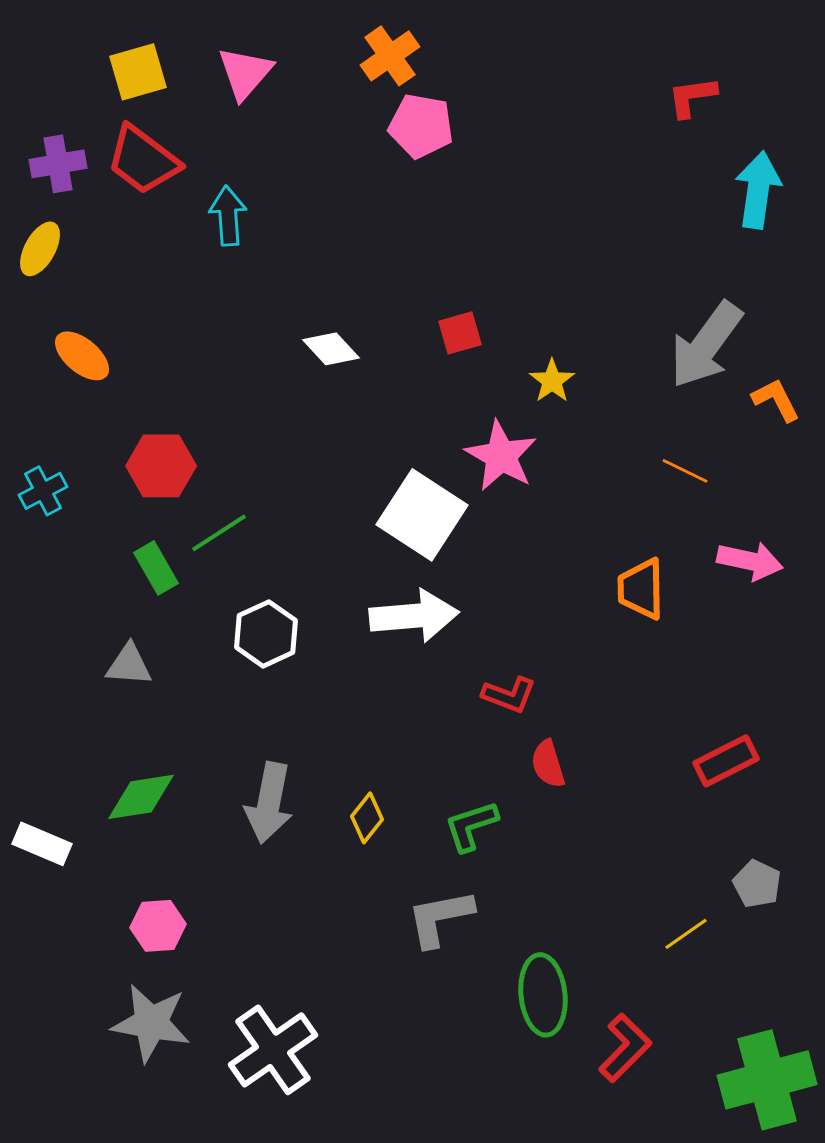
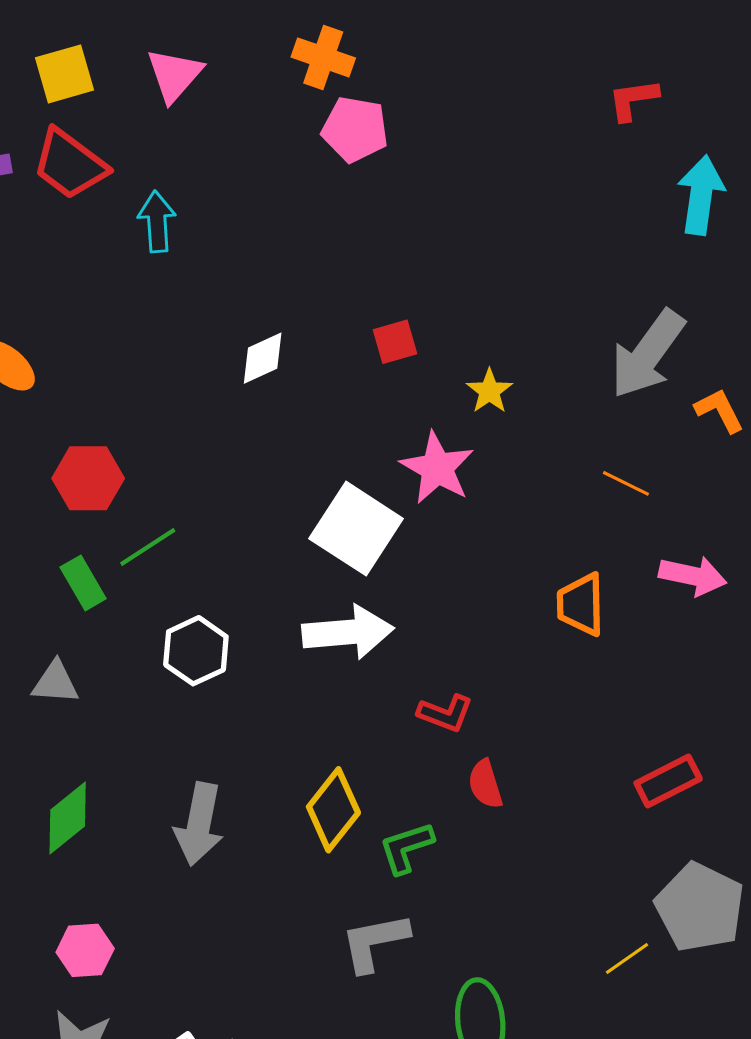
orange cross: (390, 56) -> (323, 57), turned -36
white diamond: (331, 349) -> (263, 358), turned -72
green diamond: (141, 797) -> (68, 818), turned -30
yellow diamond: (367, 818) -> (333, 810), moved, size x1.6
gray pentagon: (757, 884) -> (700, 907), size x1.8

